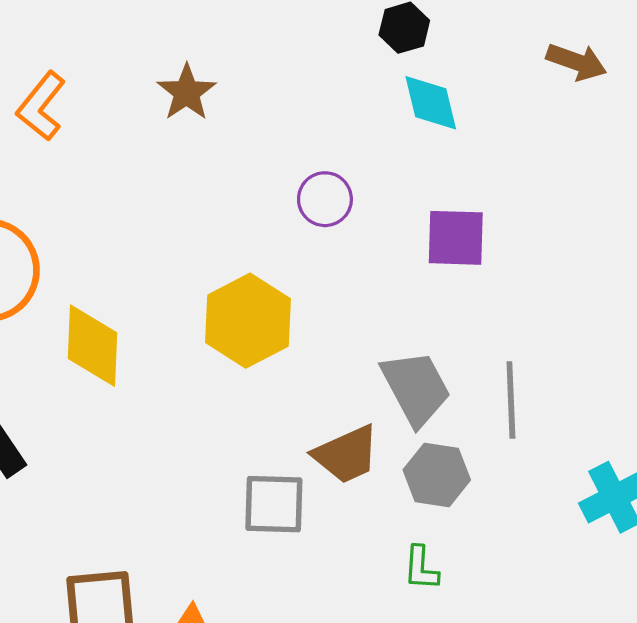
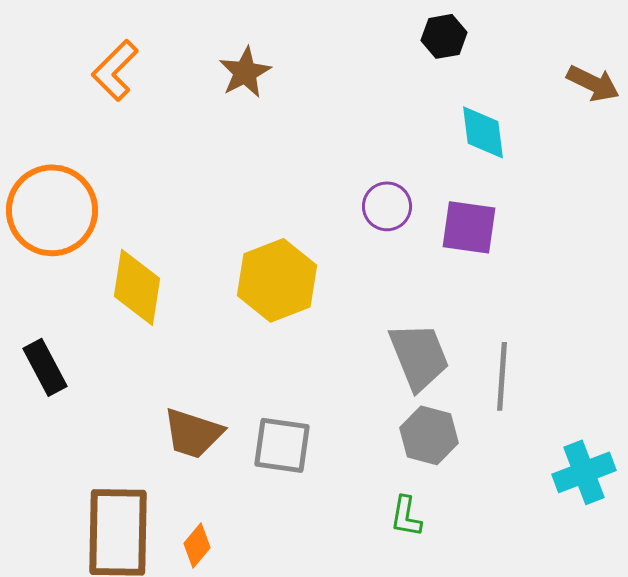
cyan diamond: (431, 103) -> (483, 132), moved
purple circle: (325, 199) -> (387, 206), moved
brown trapezoid: (346, 454) -> (193, 433), moved, turned 36

